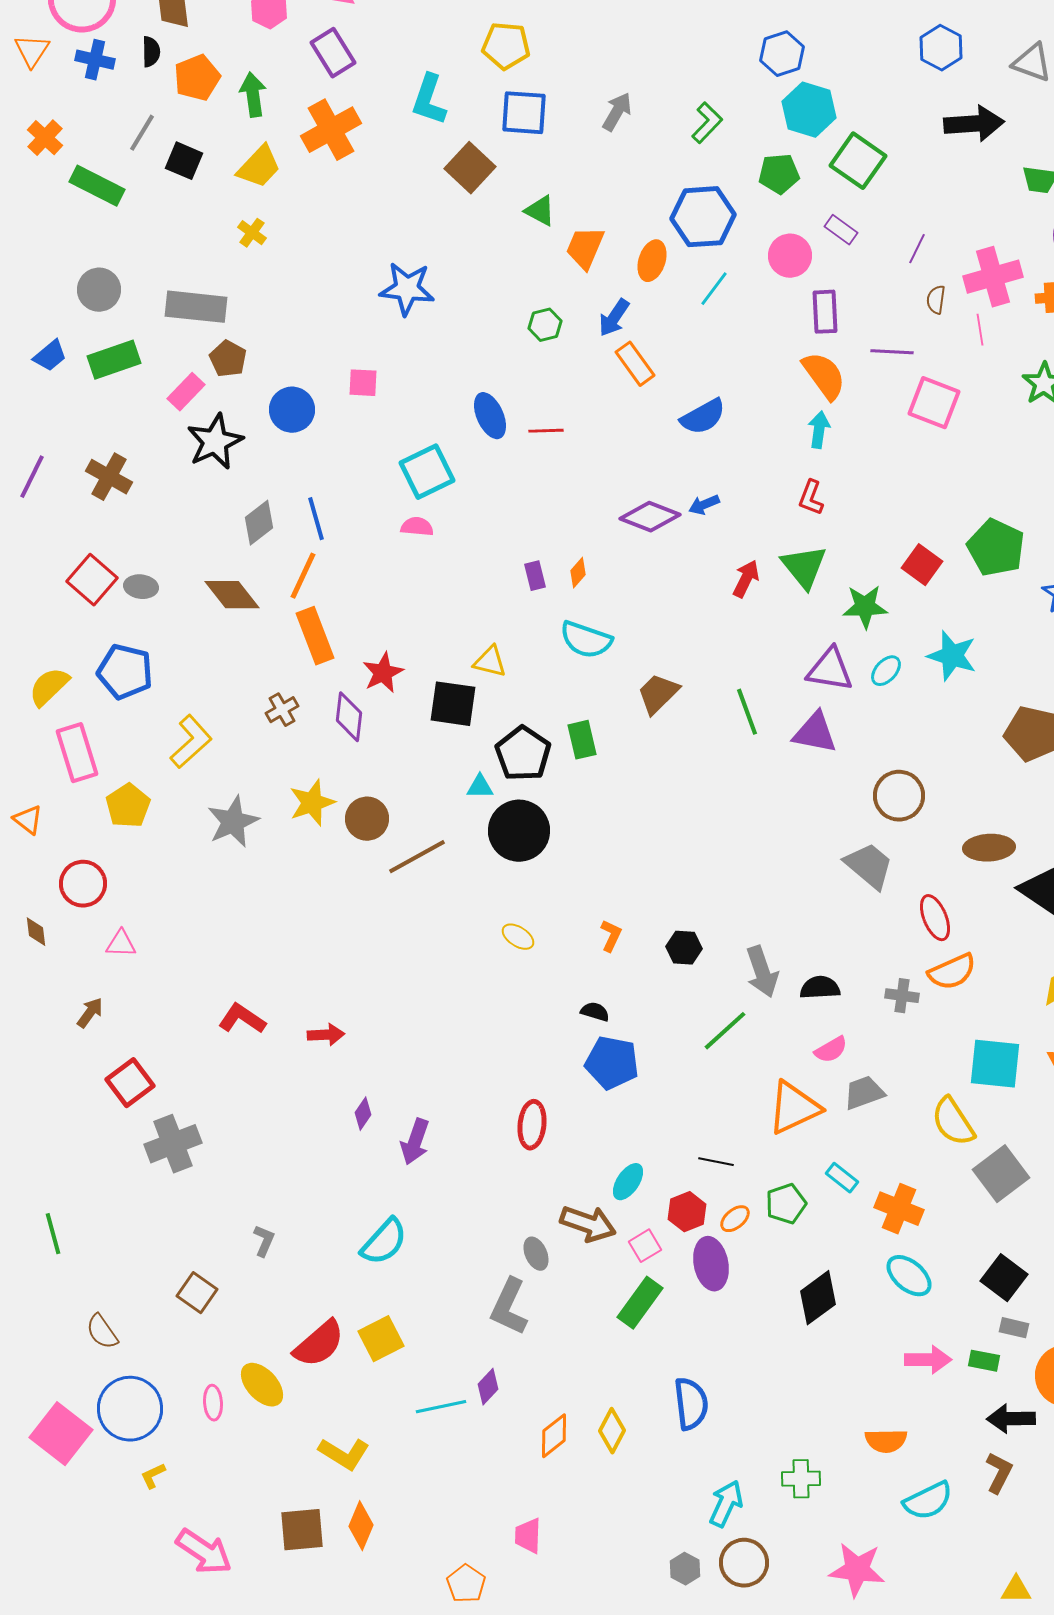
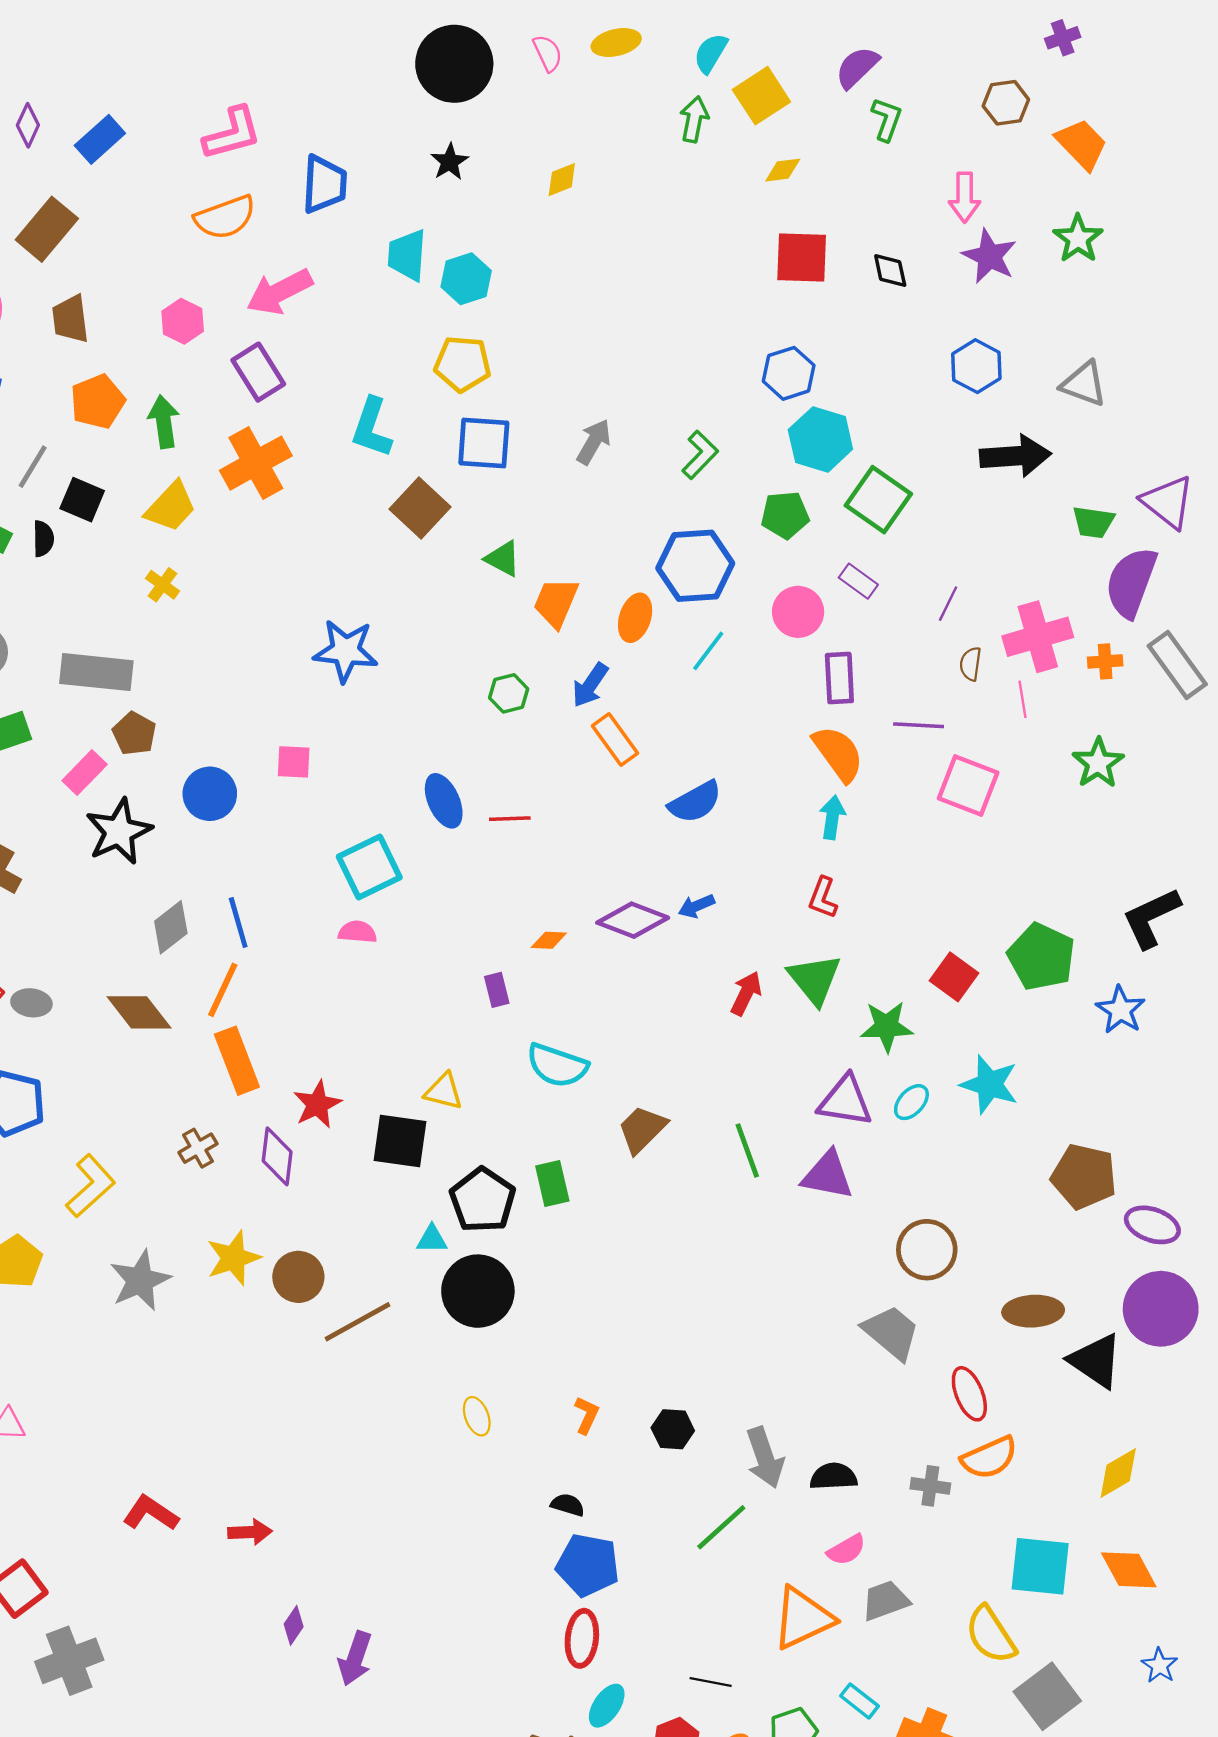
black semicircle: (151, 52) -> (43, 539), moved
orange diamond: (578, 573) -> (549, 940), moved, turned 52
yellow ellipse: (518, 937) -> (477, 1416), turned 36
red ellipse: (532, 1125) -> (582, 1638), moved

